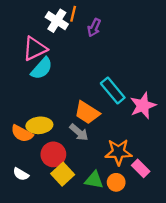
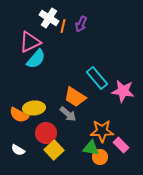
orange line: (73, 14) -> (63, 26), moved
pink star: (143, 106) -> (123, 91), turned 30
green triangle: (94, 180) -> (91, 148), moved

